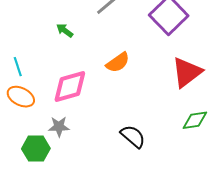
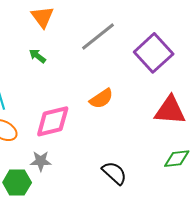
green arrow: (65, 31) -> (37, 56), moved
red triangle: (187, 72) -> (170, 110), turned 40

